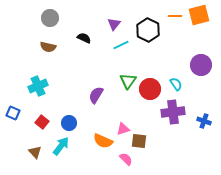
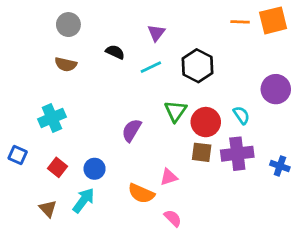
black hexagon: (148, 30) -> (198, 66), moved
cyan line: (121, 45) -> (151, 67), moved
brown square: (139, 141) -> (202, 152), moved

